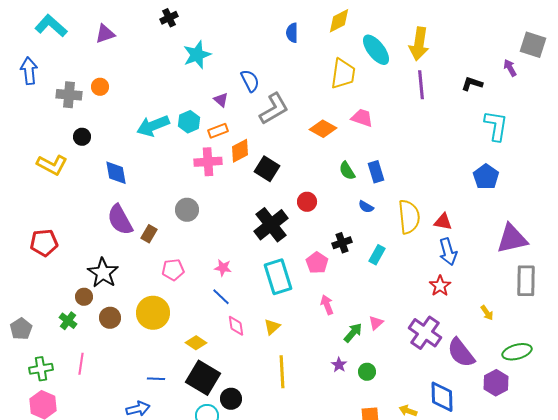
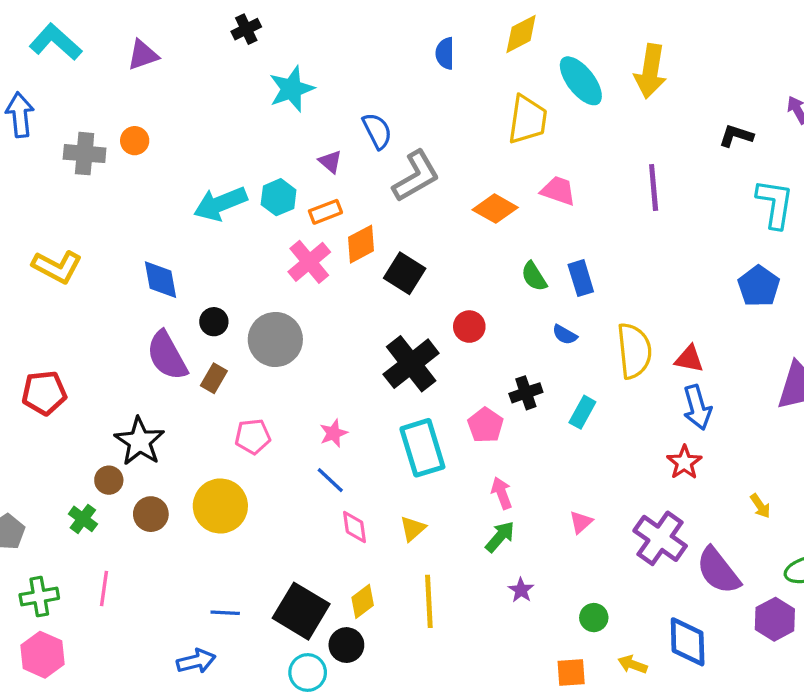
purple line: (421, 85) -> (654, 188), moved
black circle: (82, 137) -> (214, 322), moved
pink cross: (208, 162) -> (309, 262), turned -36
gray circle: (187, 210) -> (275, 339), size x1.4
pink star: (223, 268) -> (334, 433), turned -30
green arrow: (353, 333) -> (500, 537), moved
yellow diamond: (196, 343) -> (363, 601), moved, turned -70
green circle: (367, 372) -> (594, 618), moved

